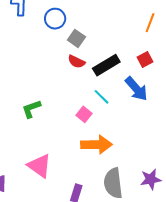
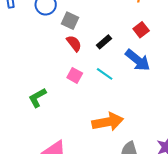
red semicircle: (76, 62) -> (74, 43), turned -144
black rectangle: (106, 65) -> (104, 42), size x0.6
pink square: (84, 114) -> (75, 75), moved

